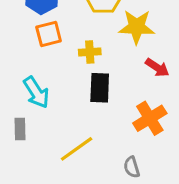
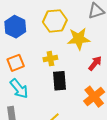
orange square: (49, 34) -> (16, 63), moved
red arrow: (157, 68) -> (95, 63), turned -77

